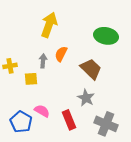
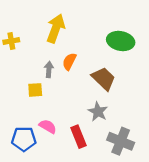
yellow cross: (10, 66) -> (11, 41), moved
blue pentagon: (21, 122) -> (24, 139), turned -30

